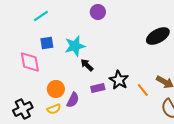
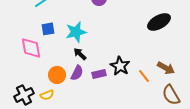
black arrow: (87, 65) -> (80, 54), moved
purple semicircle: (73, 100) -> (77, 73), moved
yellow semicircle: (54, 109) -> (47, 95), moved

